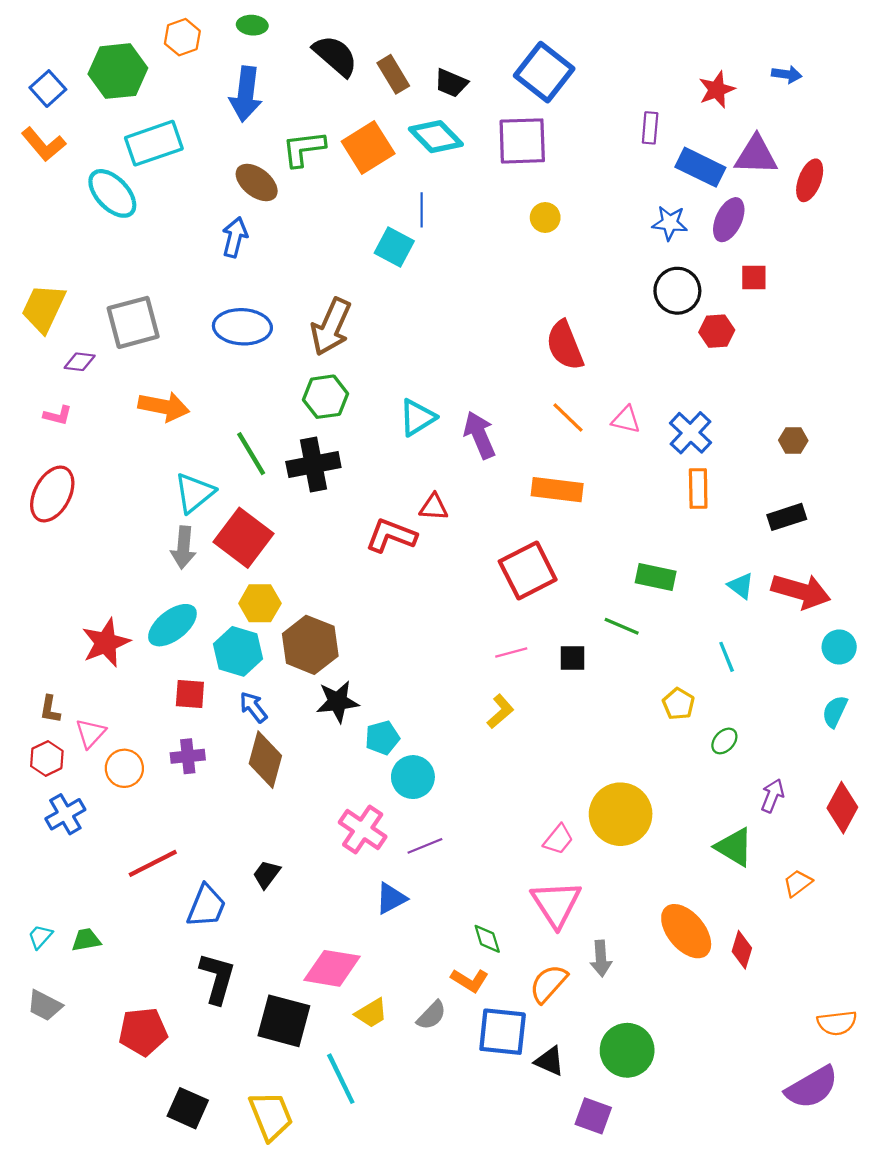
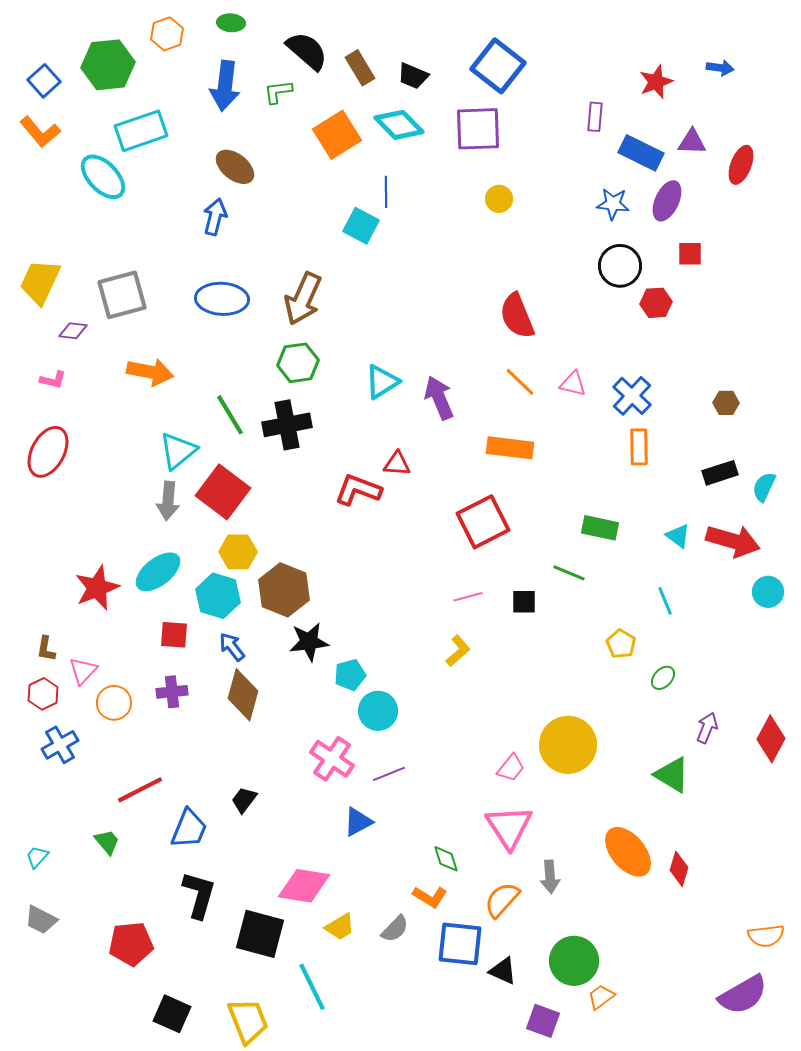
green L-shape: (304, 149) -> (278, 92), moved, size x0.7
purple triangle: (756, 155) -> (692, 142), size x0.7
cyan semicircle: (835, 711) -> (764, 487), moved
orange trapezoid: (798, 883) -> (601, 997), moved
green trapezoid: (86, 940) -> (107, 842), moved, turned 60

